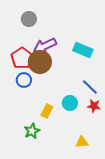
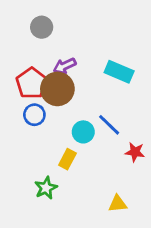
purple arrow: (45, 46) -> (65, 66), size x0.7
blue line: (90, 87) -> (109, 125), moved
cyan circle: (70, 103) -> (83, 132), moved

